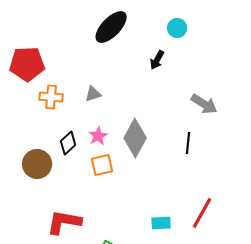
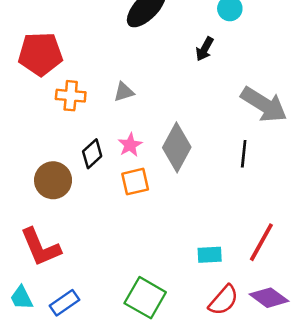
gray arrow: (204, 104) -> (264, 105), size x1.4
red L-shape: (64, 222) -> (40, 247), moved, turned -123

